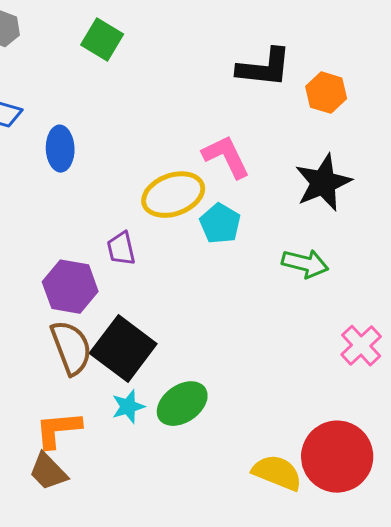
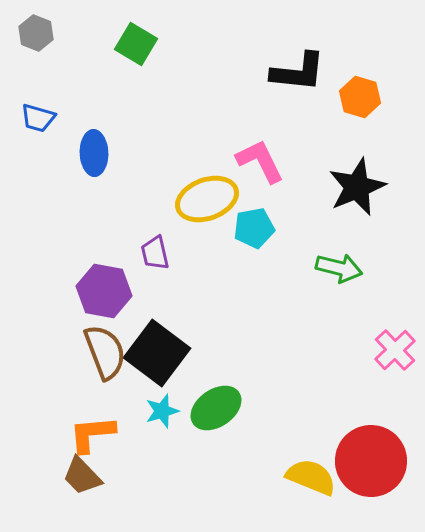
cyan pentagon: (220, 224) -> (254, 228), turned 30

